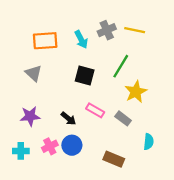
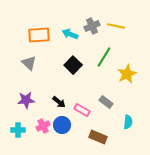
cyan arrow: (81, 39) -> (70, 34), turned 140
black square: (85, 75) -> (73, 65), turned 30
yellow star: (136, 92) -> (127, 74), moved
pink rectangle: (95, 110) -> (82, 110), moved

